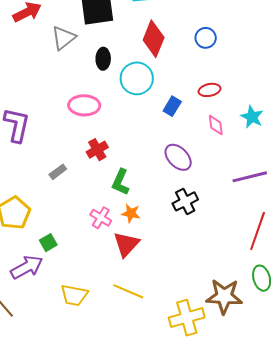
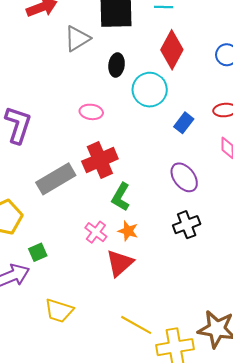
pink ellipse: (84, 105) -> (91, 112), size x0.7
red cross: (97, 150) -> (100, 160), size x1.5
gray rectangle: (58, 172) -> (56, 179), size x2.0
yellow line: (128, 291) -> (136, 325), moved

